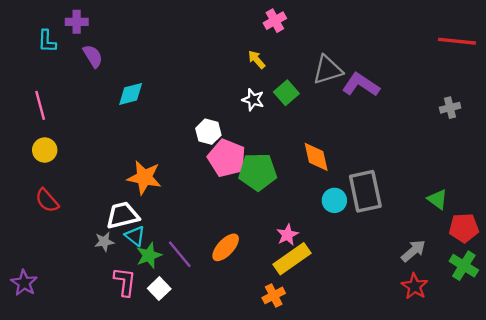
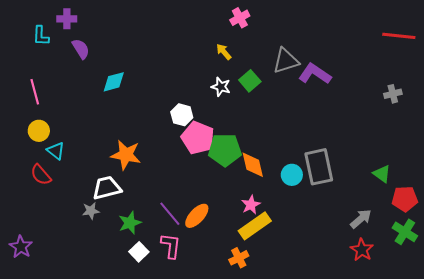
orange diamond: (316, 157) -> (253, 165), moved
cyan triangle: (135, 236) -> (56, 151), moved
purple line: (180, 254) -> (170, 214), moved
pink L-shape: (125, 282) -> (171, 246), moved

